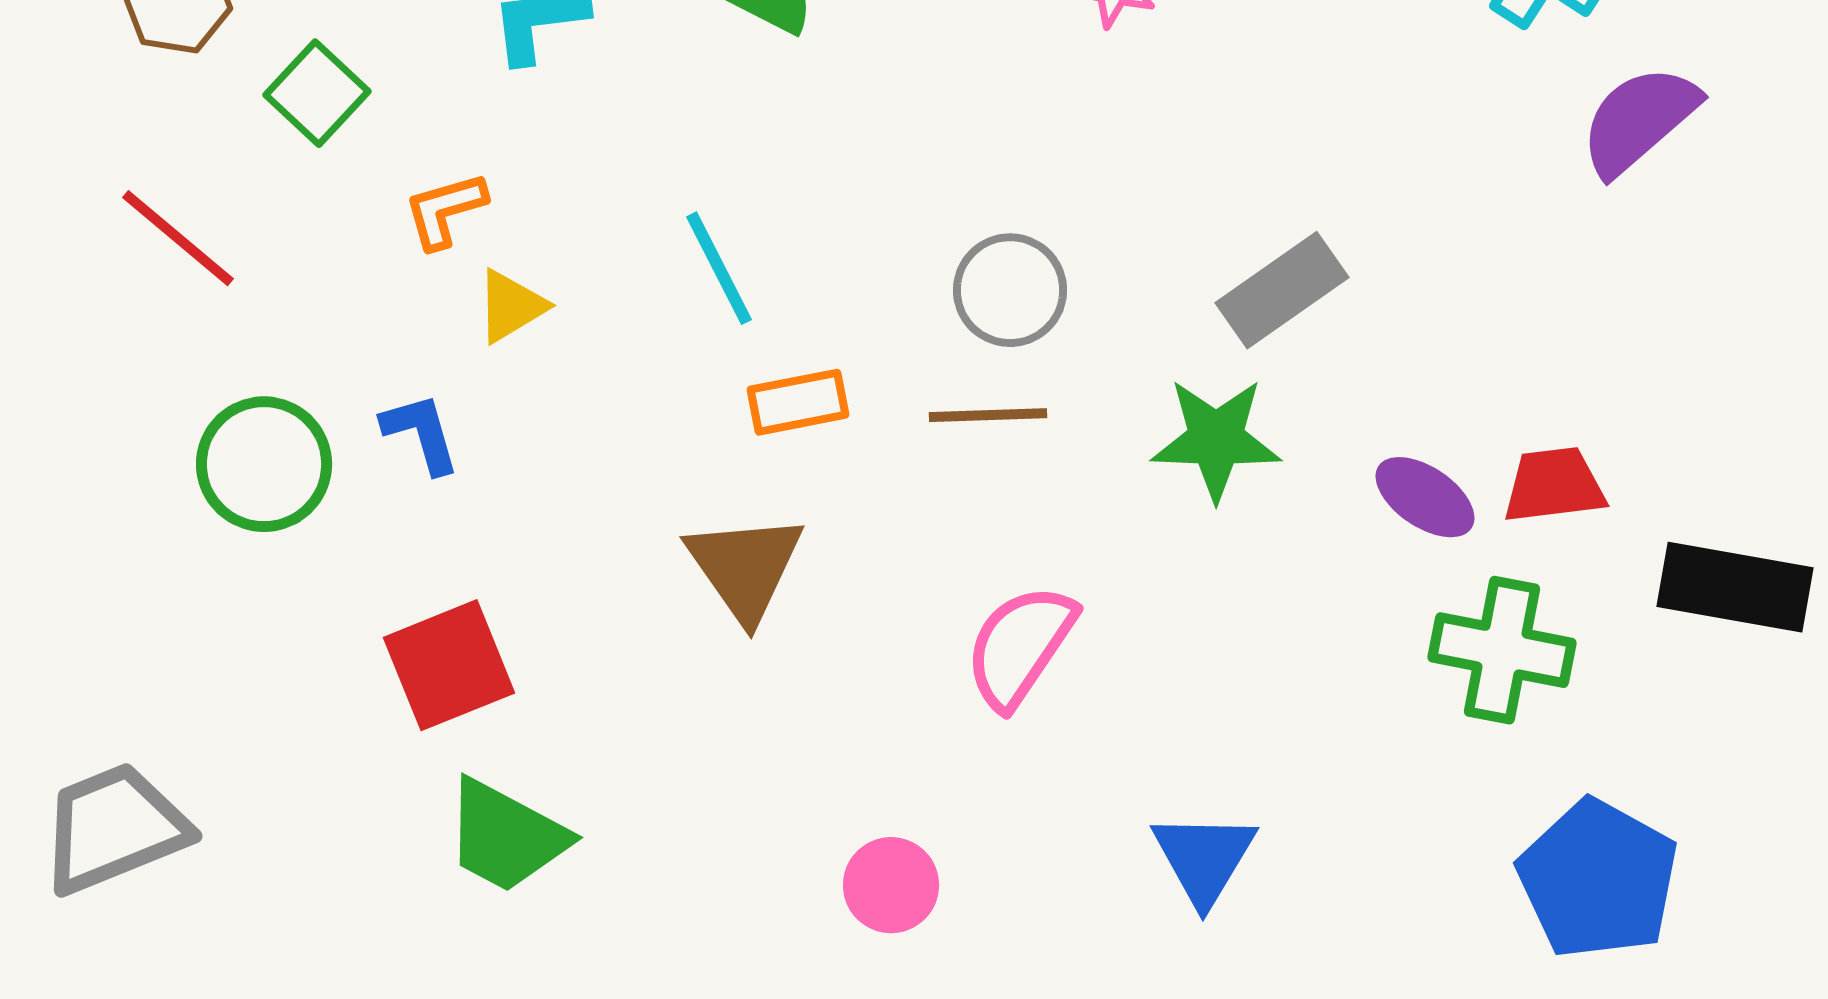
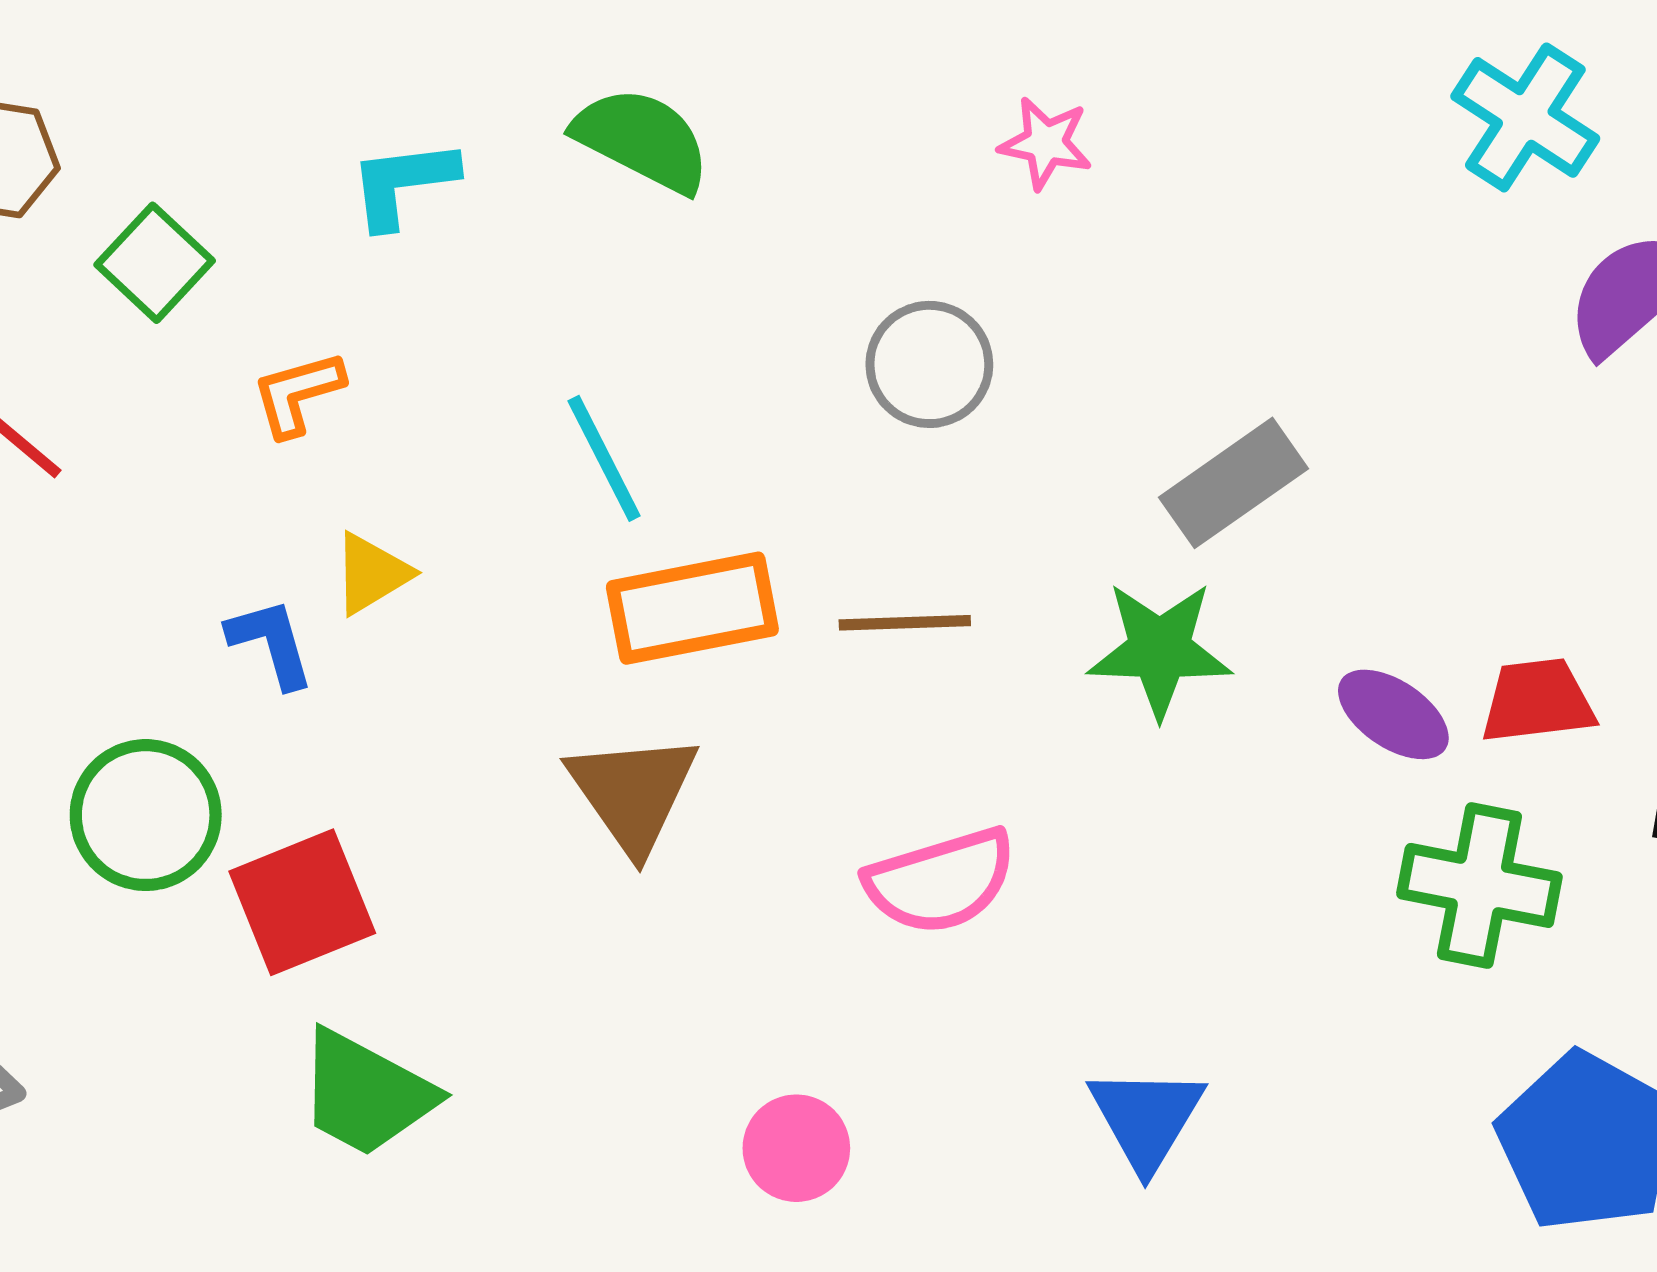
gray circle: (1010, 290) -> (929, 364), moved
yellow triangle: (511, 306) -> (372, 574), moved
orange rectangle: (798, 402) -> (692, 608), size x1.5
green circle: (264, 464) -> (146, 815), moved
pink semicircle: (1020, 646) -> (941, 881), turned -141

